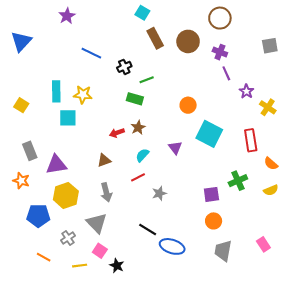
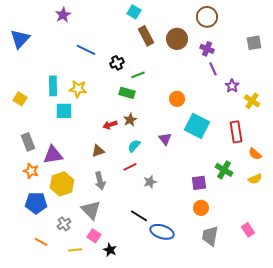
orange star: (21, 181) -> (31, 171), moved
green cross: (238, 181) -> (224, 170), turned -36

